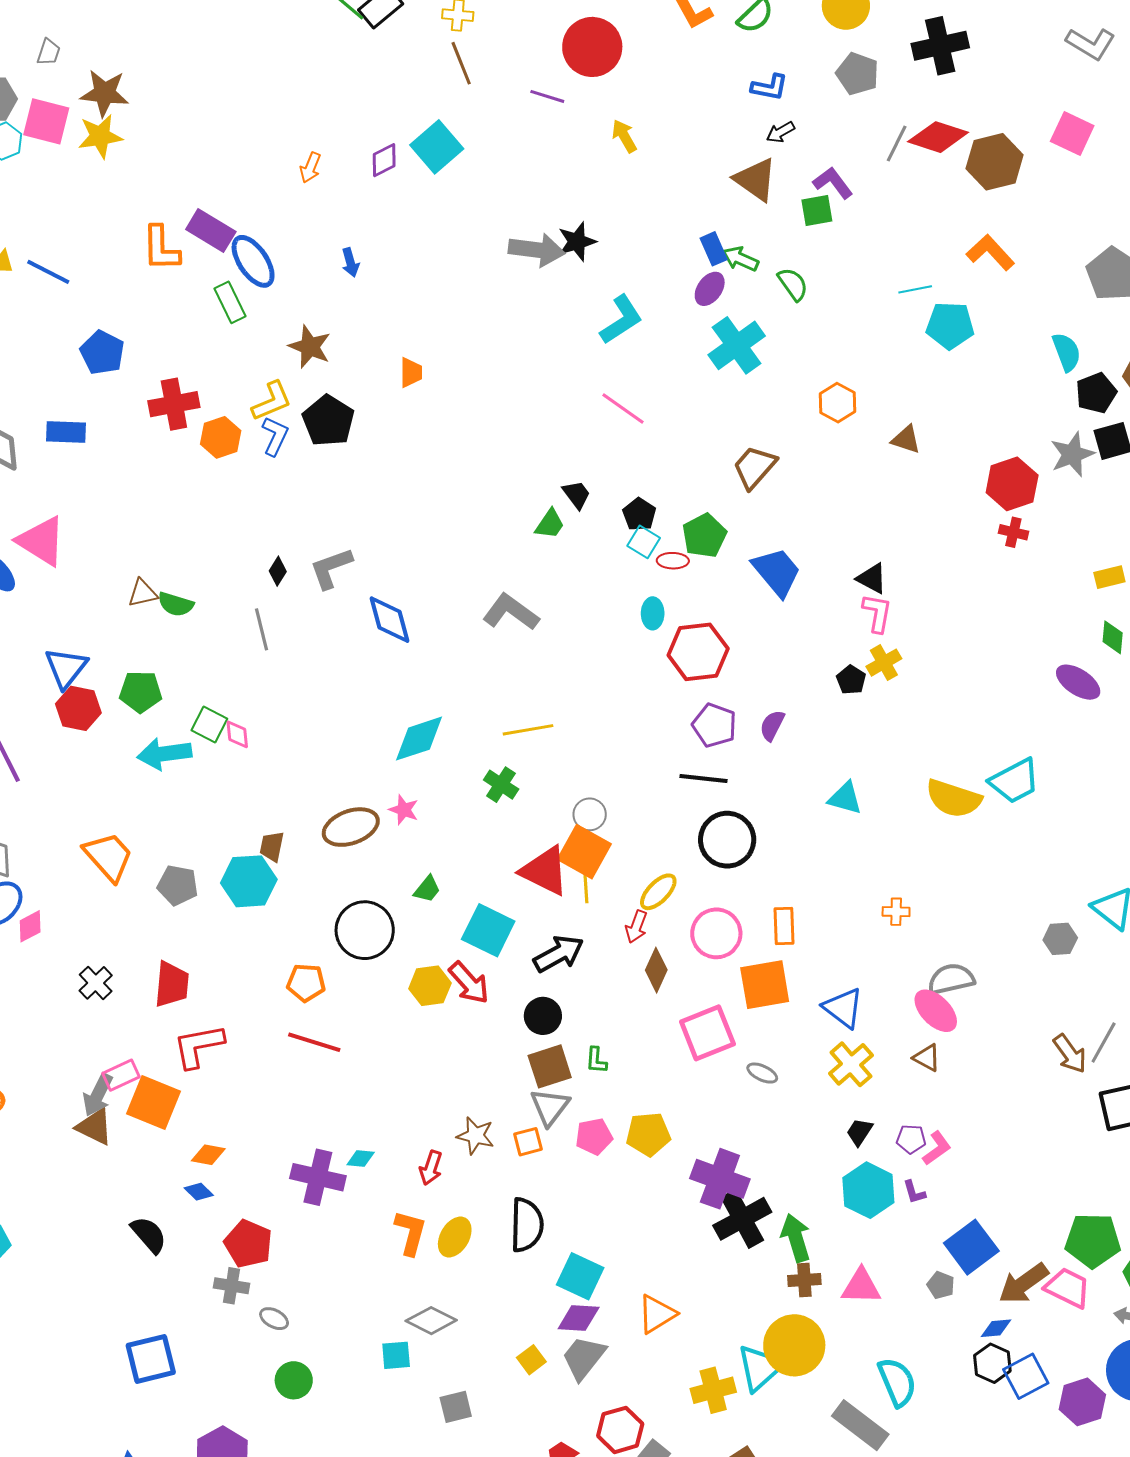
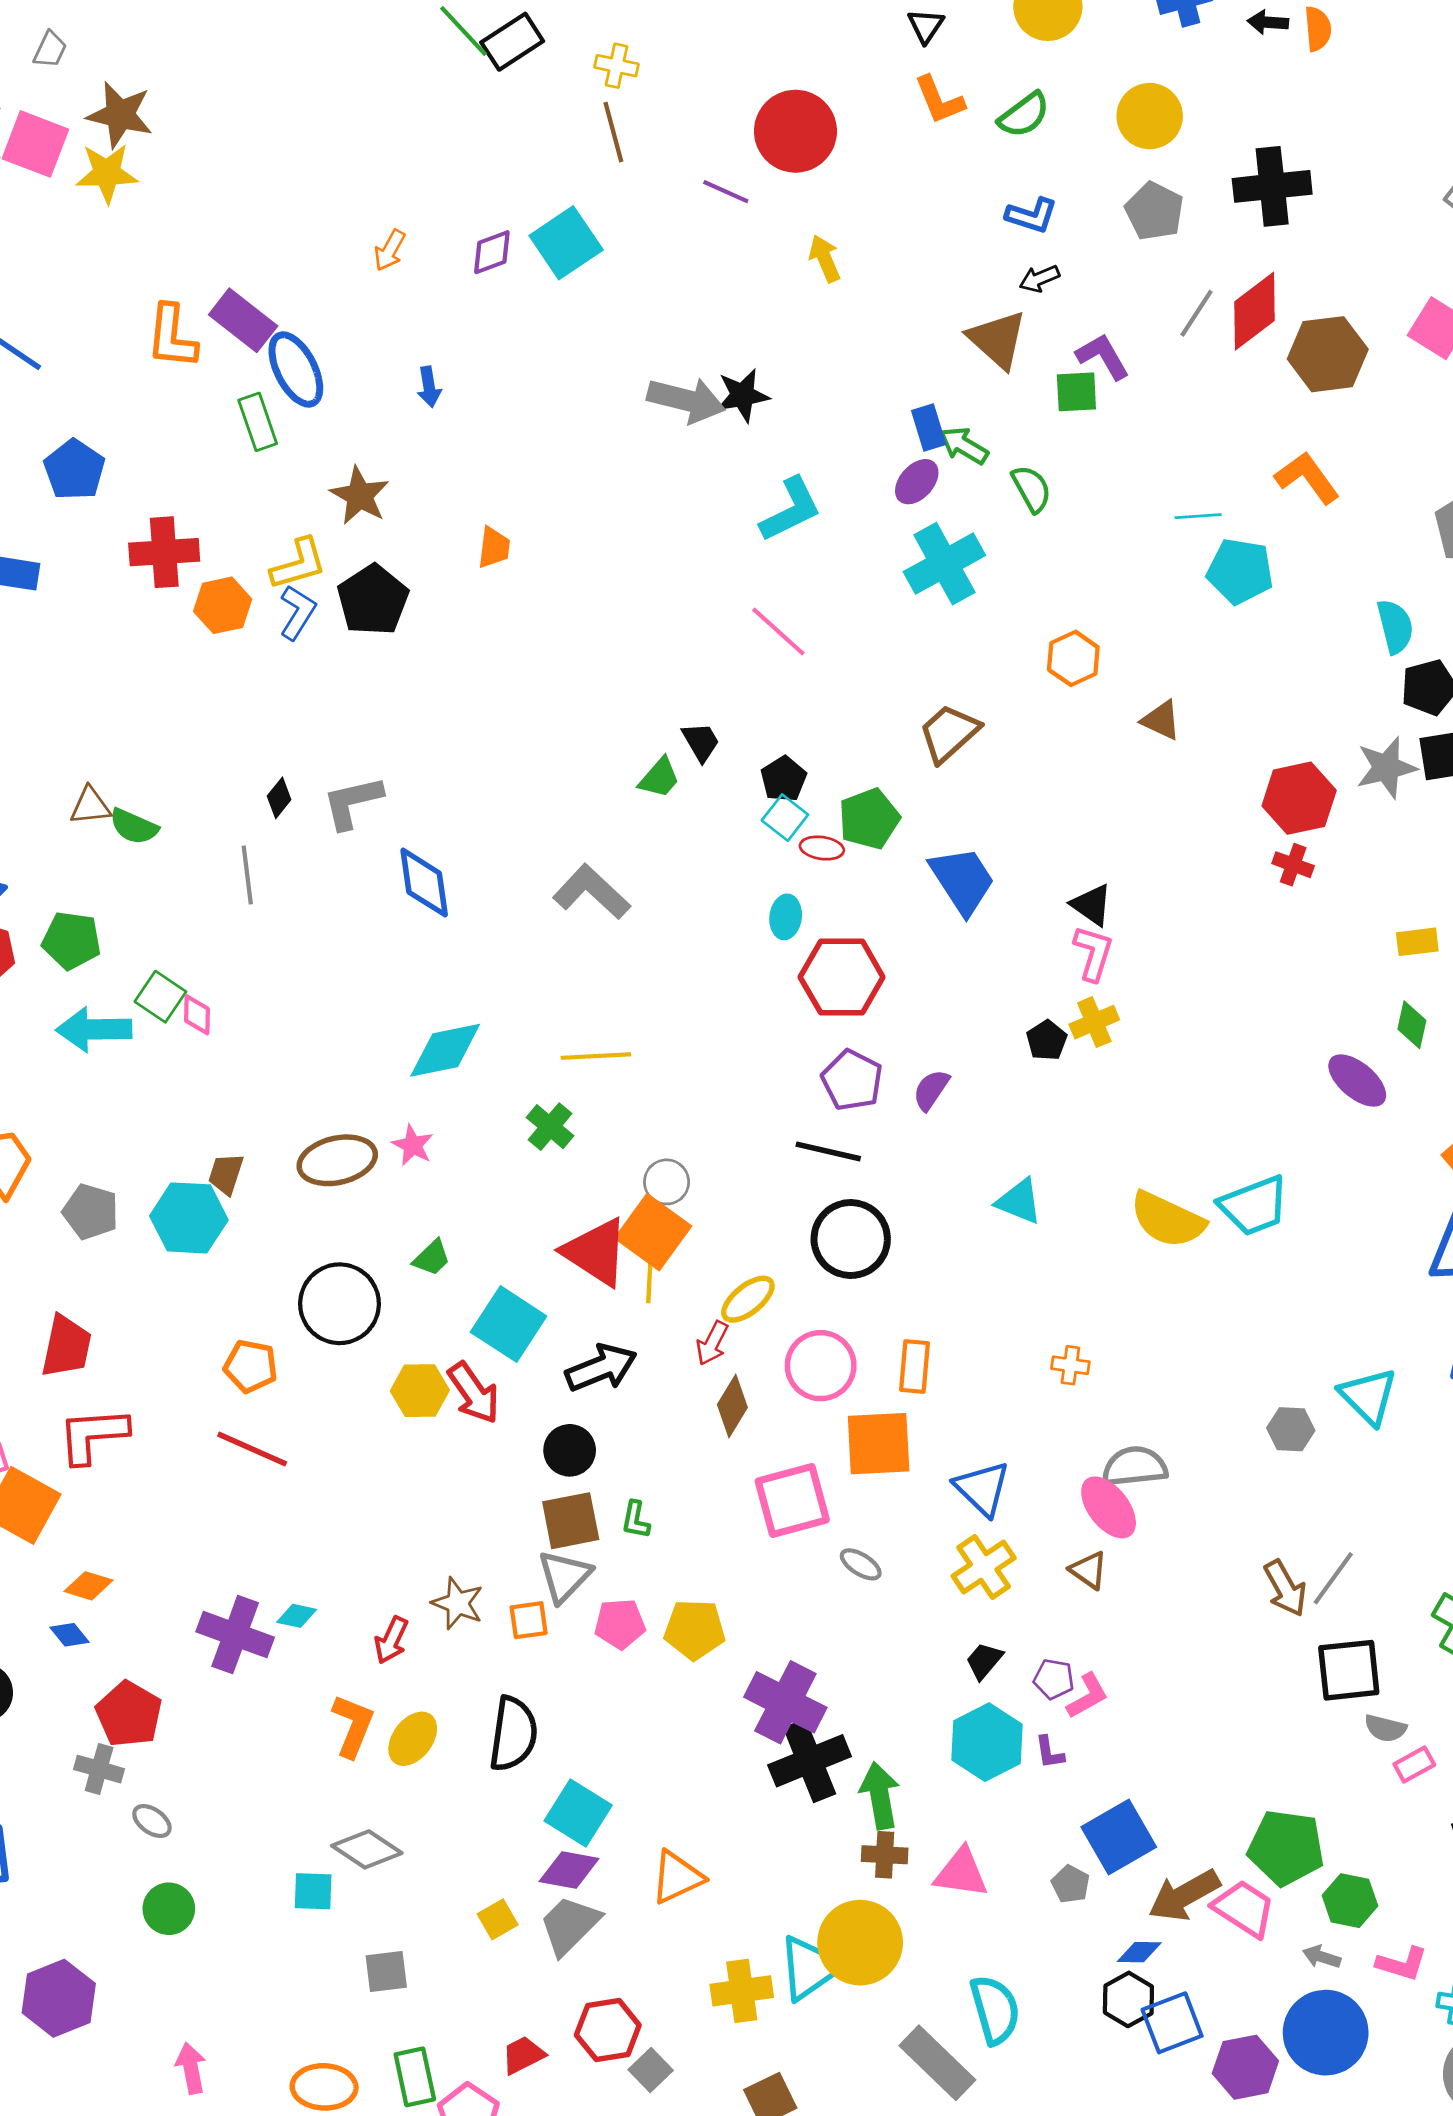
red diamond: (938, 137) -> (1254, 311), turned -62

